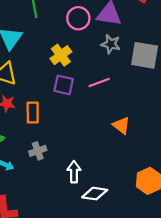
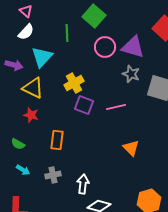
yellow cross: (61, 55) -> (74, 83), moved
orange rectangle: (33, 112) -> (57, 140), moved
gray cross: (38, 151) -> (53, 175), moved

